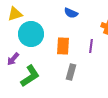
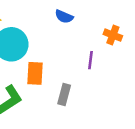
orange rectangle: (63, 46) -> (35, 73), moved

